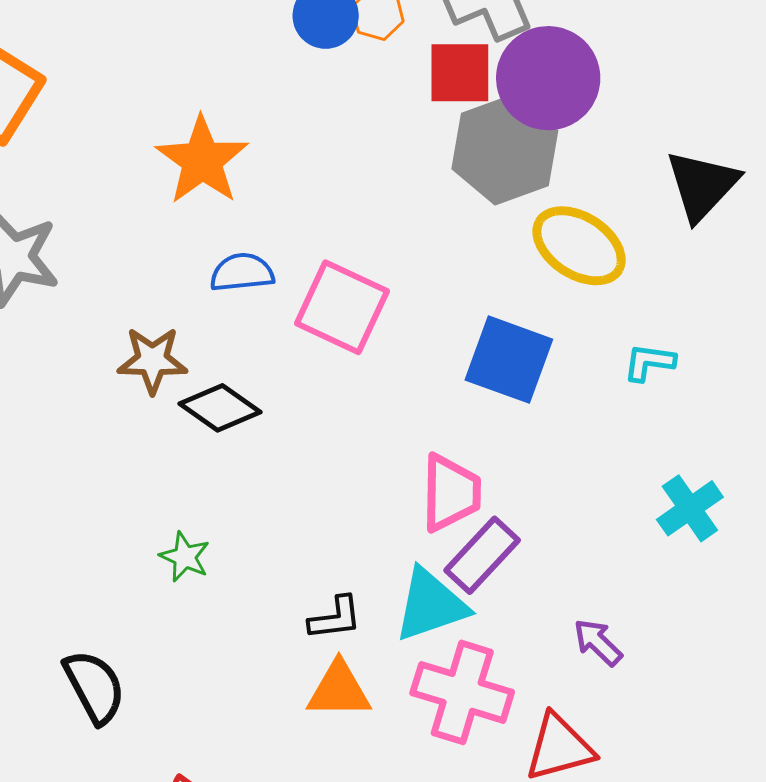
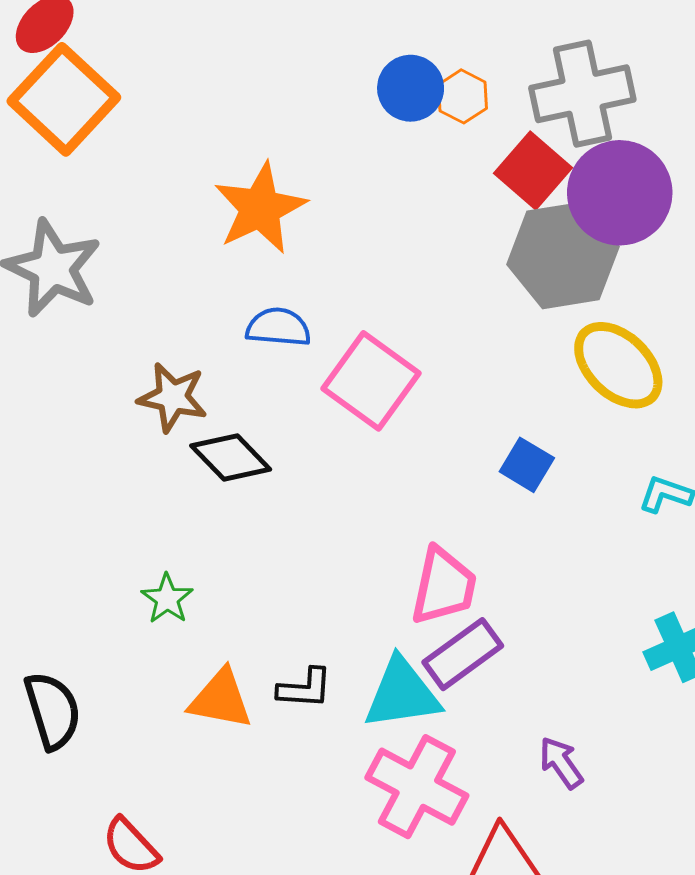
red square: (460, 73) -> (533, 171), turned 30
blue square: (509, 360) -> (527, 465), size x0.6
orange triangle: (339, 690) -> (221, 699), moved

